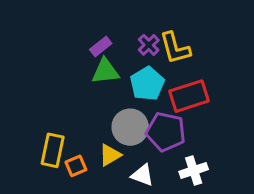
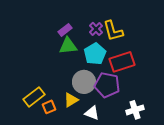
yellow rectangle: (53, 150) -> (34, 97), turned 40
white cross: (194, 170) -> (135, 110), moved

